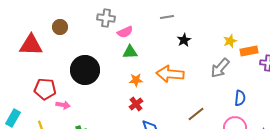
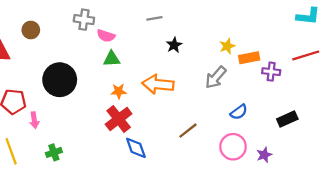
pink semicircle: (125, 32) -> (106, 36), turned 42
blue semicircle: (240, 98) -> (239, 112), turned 49
red cross: (136, 104) -> (119, 119), size x1.6
pink arrow: (63, 105) -> (34, 120), turned 72

